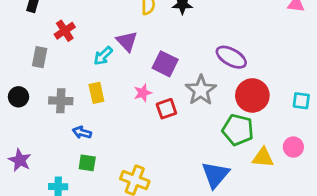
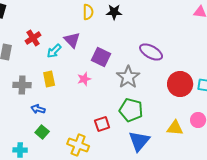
red cross: (65, 31) -> (33, 38), moved
red circle: (252, 95) -> (180, 84), moved
red square: (166, 109) -> (102, 124), moved
green pentagon: (238, 130) -> (131, 110), moved
green square: (87, 163) -> (42, 132), turned 32

